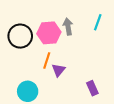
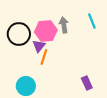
cyan line: (98, 22) -> (92, 21), turned -42
purple triangle: (58, 70) -> (39, 46), moved

